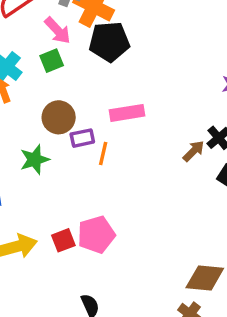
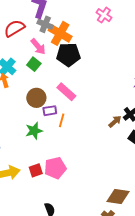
green square: (52, 61) -> (34, 64), turned -32
pink rectangle: (127, 113) -> (66, 92), moved, turned 48
green star: (35, 160) -> (34, 131), moved

